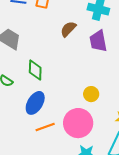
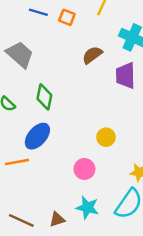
pink circle: (78, 123) -> (84, 169), size x0.6
orange line: (45, 127) -> (17, 162), moved

